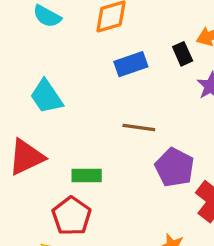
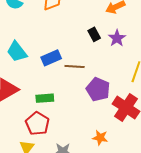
black rectangle: (183, 54) -> (94, 34), moved
blue rectangle: (131, 64) -> (51, 58), moved

